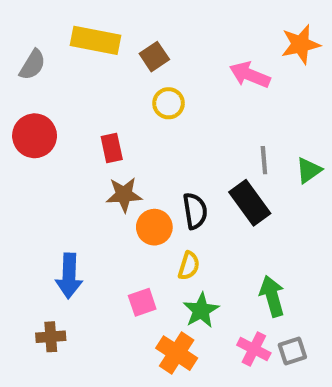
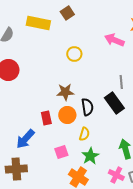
brown square: (154, 57) -> (67, 13), moved
red rectangle: (112, 148) -> (46, 118), moved
brown star: (124, 195) -> (65, 92), moved
blue arrow: (69, 276) -> (25, 139), turned 40
brown cross: (51, 337) -> (16, 169), size x1.5

